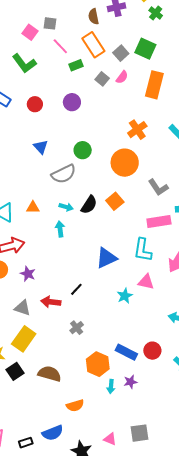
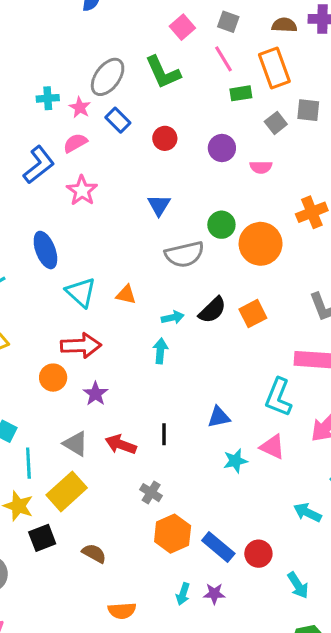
brown semicircle: (94, 16) -> (284, 25), turned 91
gray square: (50, 23) -> (228, 22), moved
gray square: (121, 53) -> (308, 110), moved, turned 35
pink semicircle: (122, 77) -> (261, 167), moved, turned 40
orange circle: (125, 163) -> (261, 244), moved
cyan arrow: (66, 207) -> (173, 318), moved, turned -40
cyan arrow: (60, 229) -> (160, 351), moved
blue triangle: (106, 258) -> (219, 417), moved, size x0.7
black line: (76, 289) -> (164, 434), turned -56
gray cross: (77, 328) -> (151, 493), turned -32
orange hexagon: (98, 364) -> (173, 534), moved
brown semicircle: (50, 374) -> (94, 553), size x0.7

